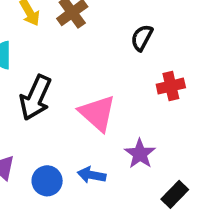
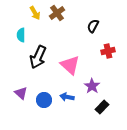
black rectangle: (175, 194) -> (102, 107), moved

